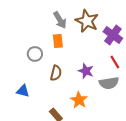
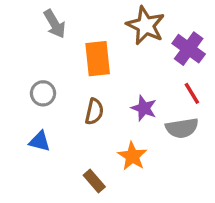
gray arrow: (60, 20) -> (55, 24), moved
orange rectangle: (58, 41) -> (98, 59), size x1.5
gray circle: (35, 54) -> (43, 93), moved

